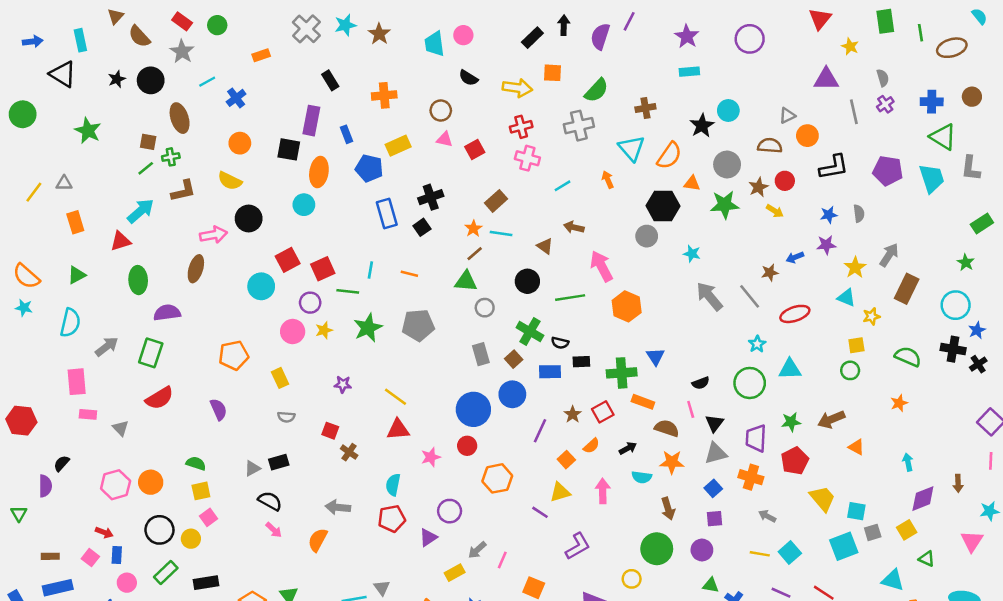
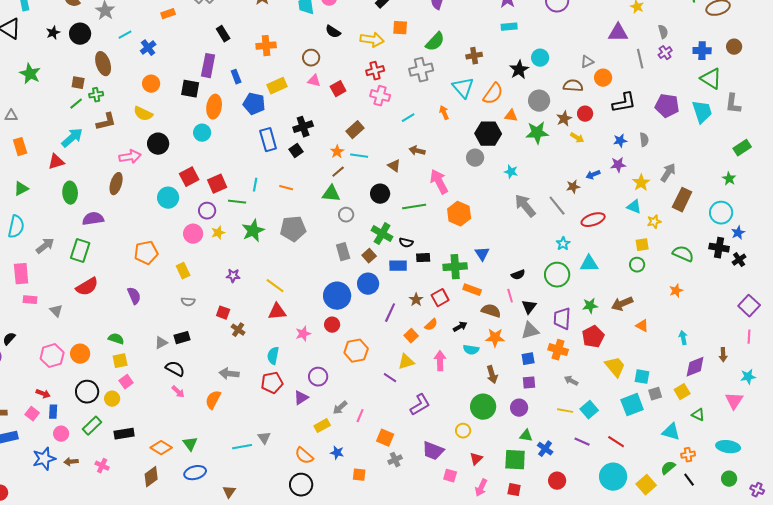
blue square: (713, 488) -> (528, 359), turned 32

